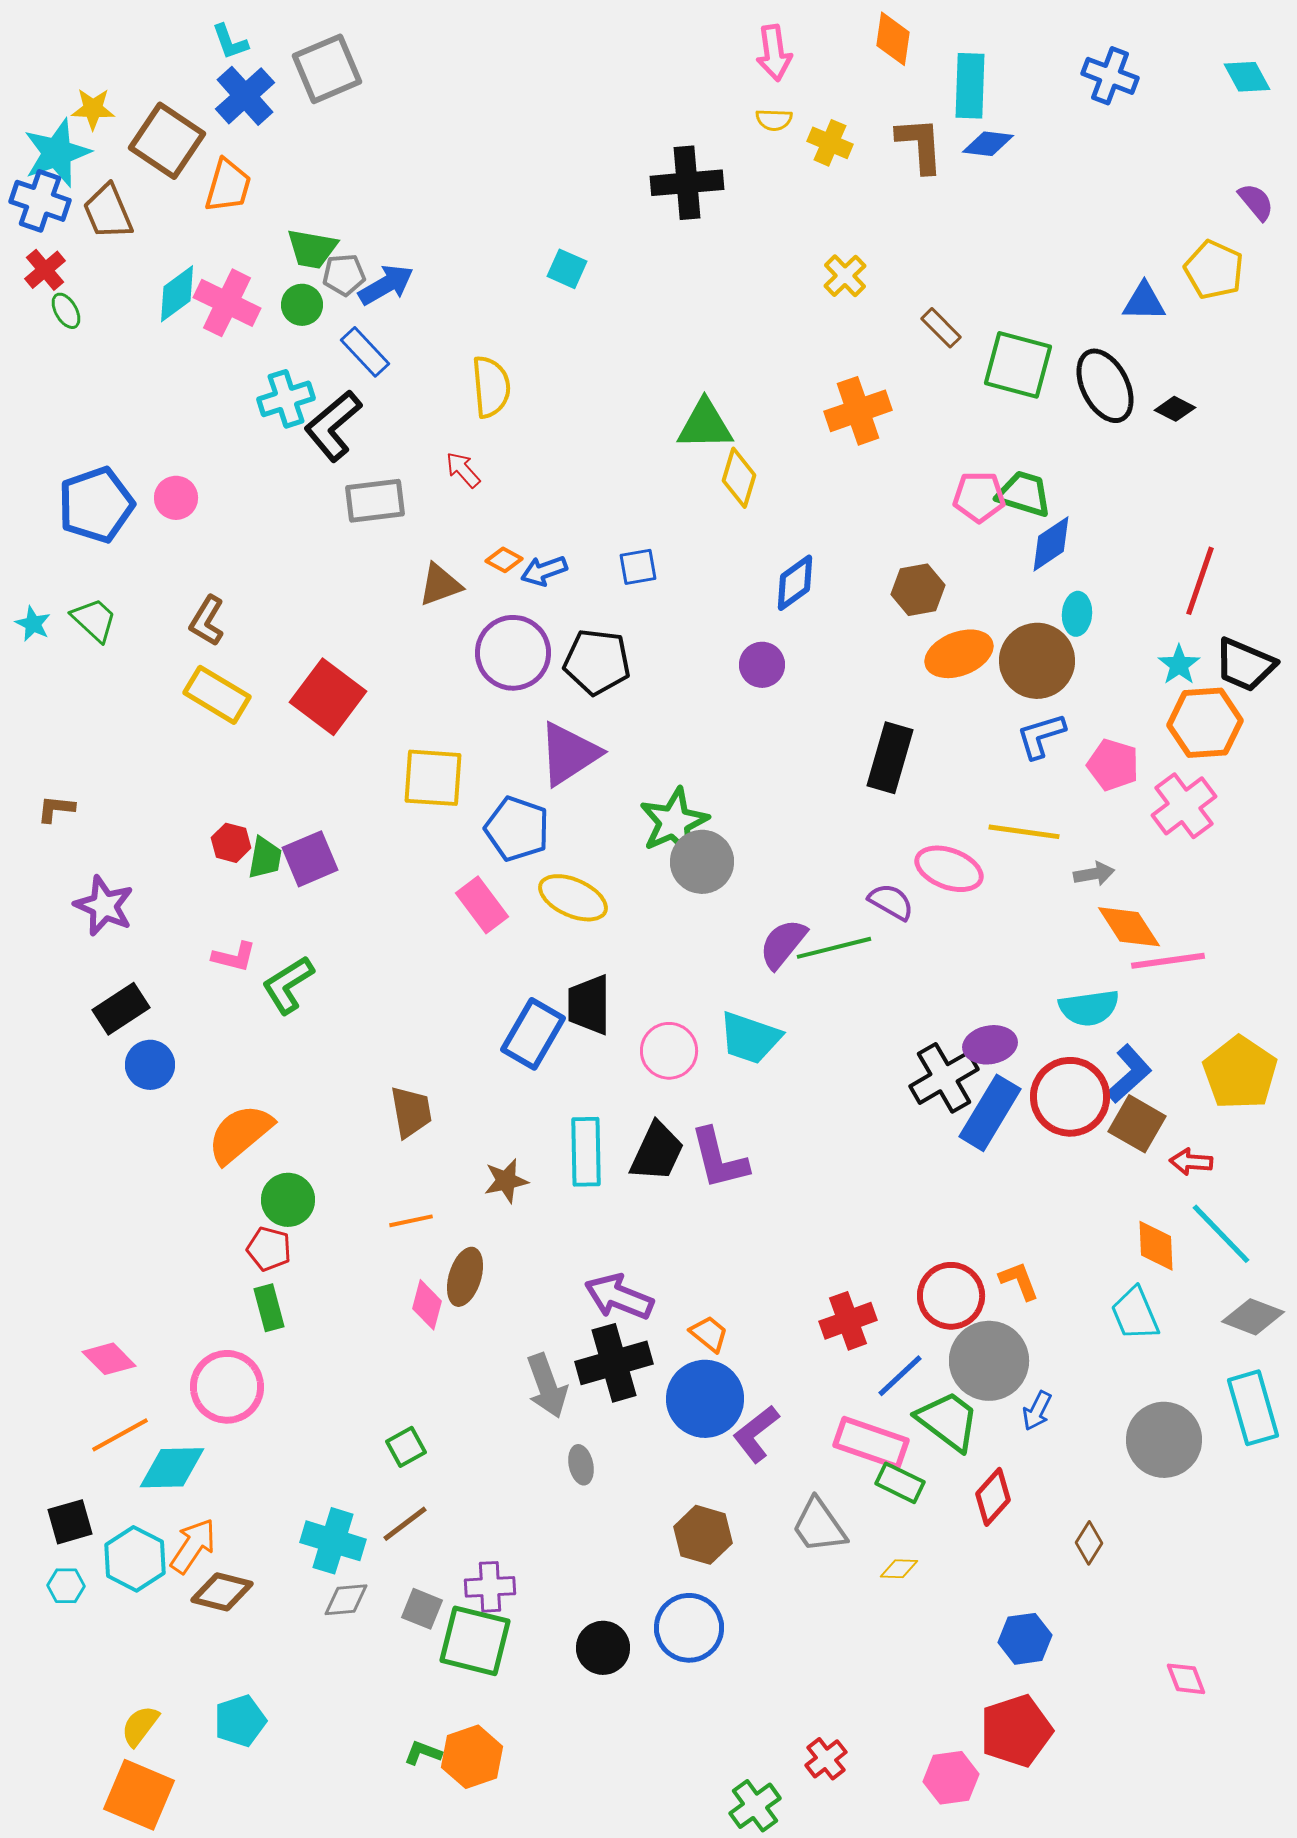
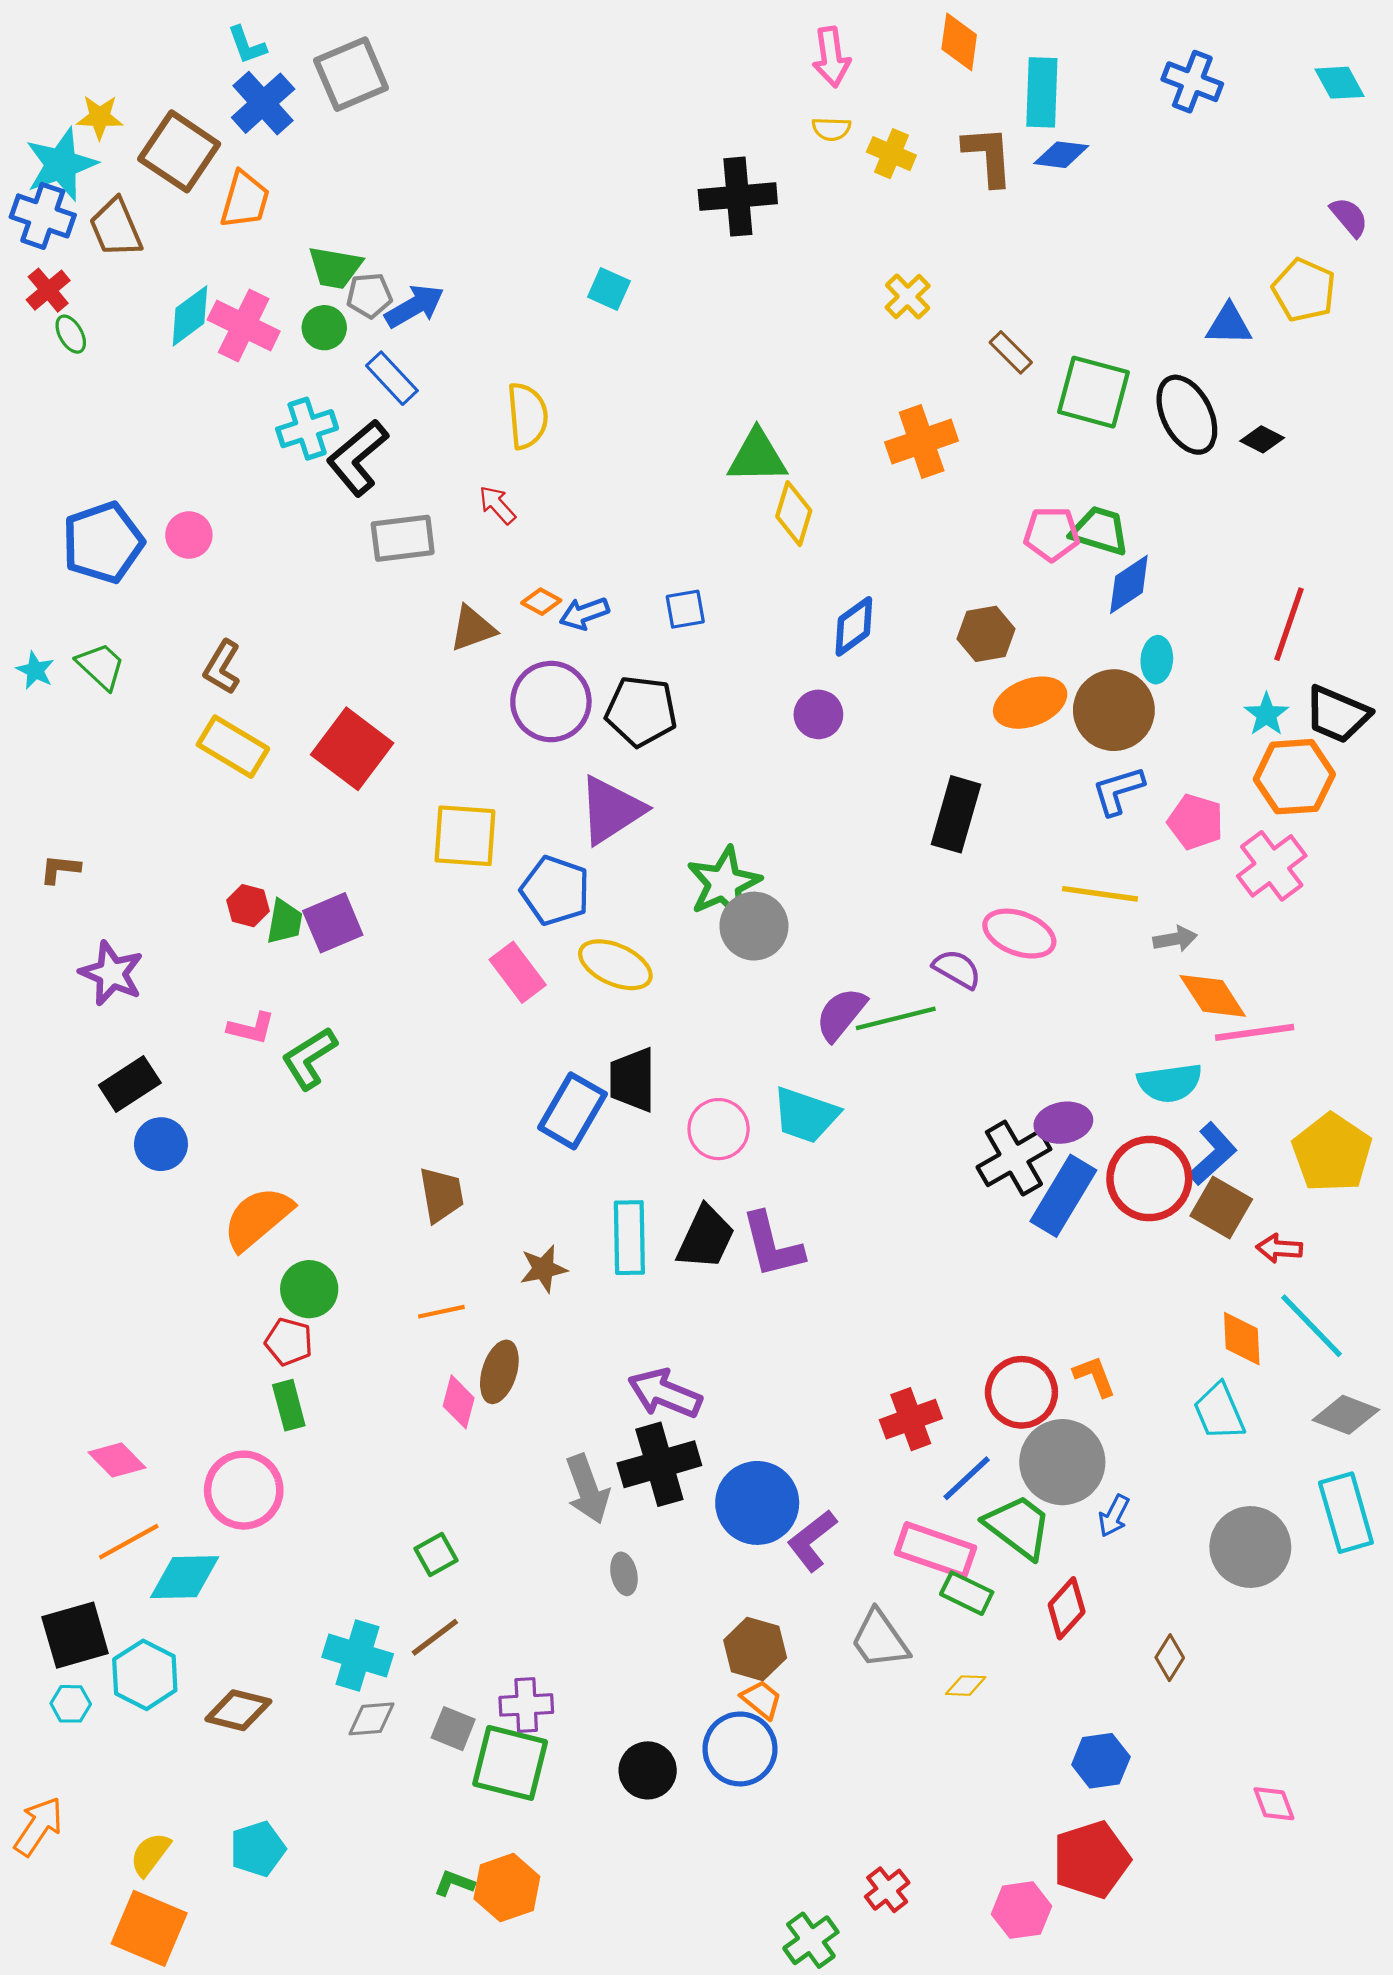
orange trapezoid: (709, 1334) -> (761, 1700), moved
black square: (70, 1522) -> (75, 1635), size x1.4
orange arrow: (193, 1546) -> (38, 1826), moved

